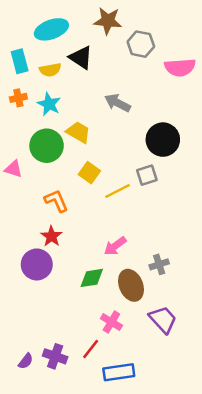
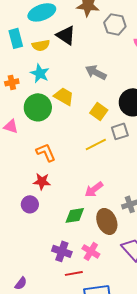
orange cross: (18, 98) -> (12, 82), moved
yellow square: (89, 173) -> (99, 111), moved
red star: (51, 236) -> (42, 181), turned -30
purple circle: (37, 264) -> (30, 204), size x0.7
red line: (91, 349) -> (74, 273), turned 42
purple cross: (55, 356) -> (62, 251), moved

